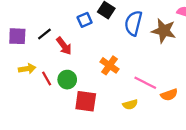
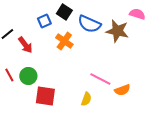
blue semicircle: (133, 23) -> (89, 24), turned -80
orange cross: (110, 65) -> (64, 41), moved
yellow semicircle: (130, 104) -> (86, 99), turned -56

